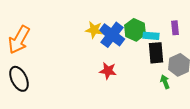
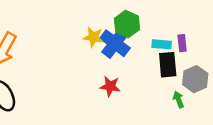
purple rectangle: (175, 28) -> (182, 43), moved
green hexagon: (135, 30) -> (127, 24), moved

